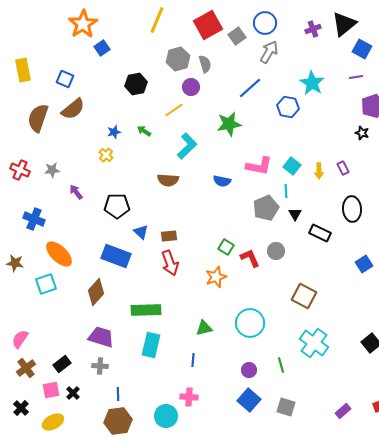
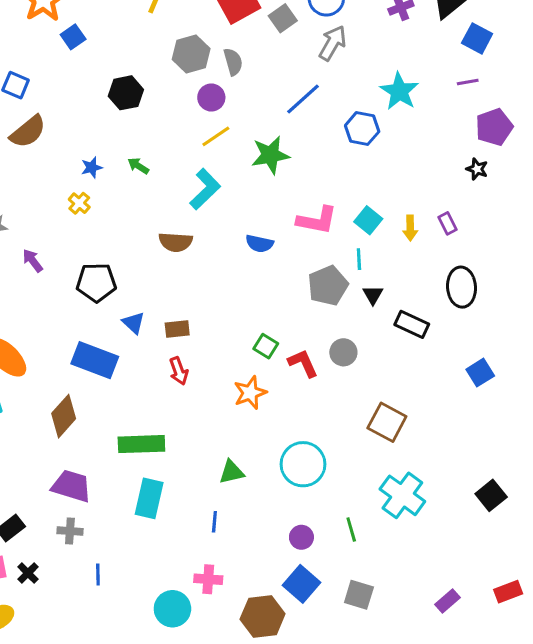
yellow line: (174, 110) -> (216, 136), moved
red arrow: (170, 263) -> (179, 371), size x0.7
brown hexagon: (118, 421) -> (263, 617), moved

